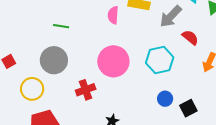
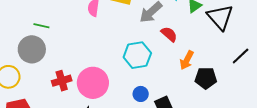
green line: (61, 26) -> (41, 26), moved
pink circle: (113, 61) -> (93, 83), moved

